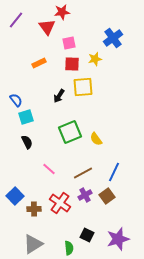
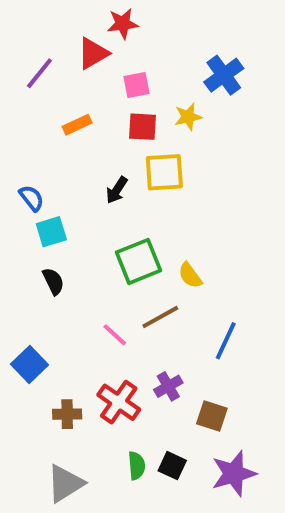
purple line: (16, 20) -> (39, 73), moved
red triangle: (47, 27) -> (93, 53), turned 36
pink line: (49, 169) -> (115, 335), moved
brown line: (83, 173) -> (160, 317), moved
blue square: (15, 196) -> (30, 365), moved
brown square: (107, 196) -> (212, 416), moved, turned -35
green semicircle: (69, 248) -> (137, 466), moved

